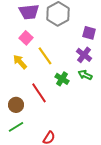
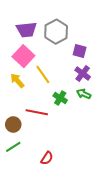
purple square: (89, 33) -> (80, 51), moved
pink square: (26, 38) -> (23, 56), size x1.5
red line: (39, 93) -> (37, 112), turned -45

